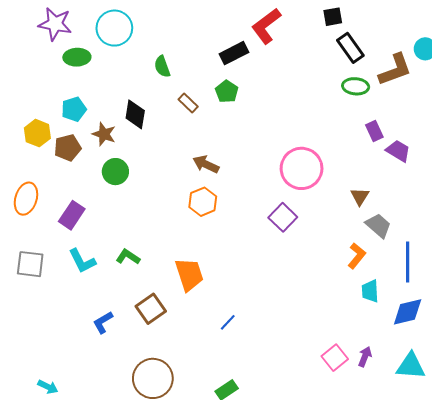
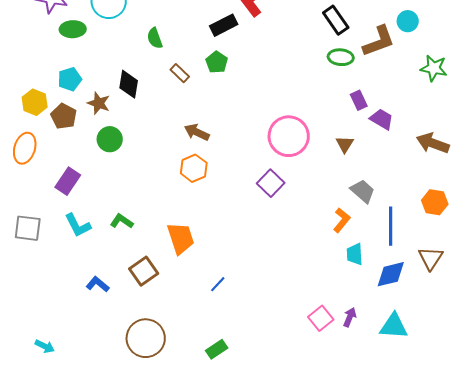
brown pentagon: (68, 148) -> (64, 116), turned -30
brown triangle: (360, 197) -> (345, 144), moved
orange ellipse: (26, 199) -> (25, 148), moved
blue L-shape: (103, 322) -> (98, 284), turned 70

